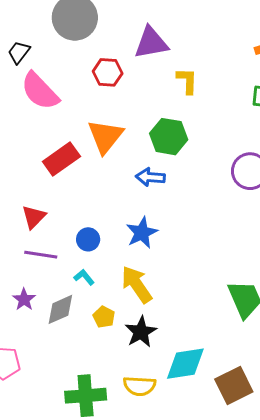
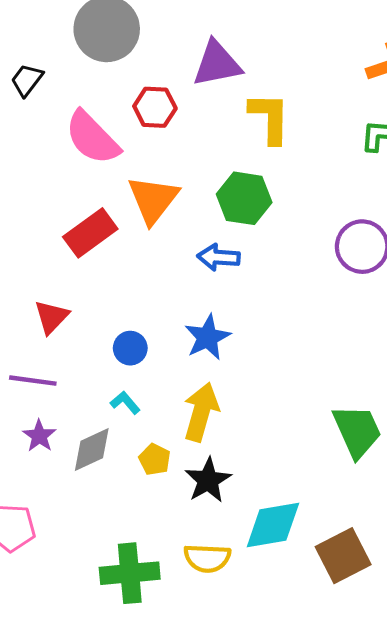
yellow L-shape: (187, 81) -> (270, 118), size x1.4
pink semicircle: (40, 91) -> (92, 138), moved
purple line: (41, 255) -> (33, 381), moved
yellow arrow: (137, 284) -> (201, 412), turned 51

